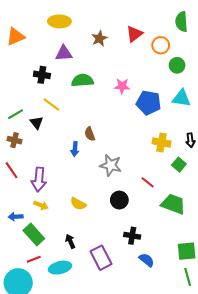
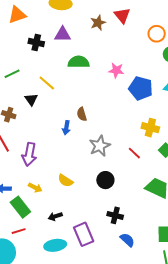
red triangle: (134, 34) -> (122, 16), moved, turned -36
black cross: (42, 75) -> (36, 43), moved
green line: (16, 114) -> (12, 74), moved
gray star: (111, 165) -> (100, 146), turned 30
red line: (148, 182) -> (134, 153), moved
yellow arrow: (41, 205) -> (35, 188), moved
black arrow: (70, 241) -> (55, 216), turned -88
cyan ellipse: (60, 268) -> (55, 245), moved

